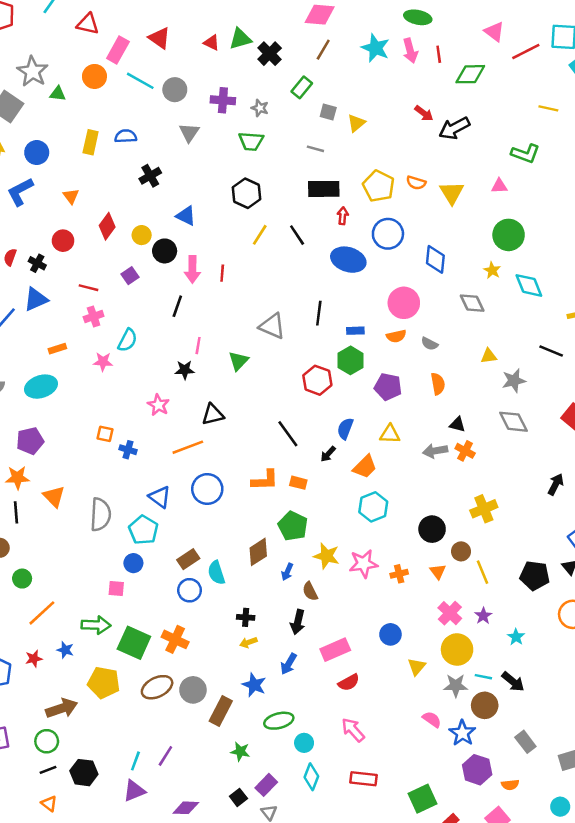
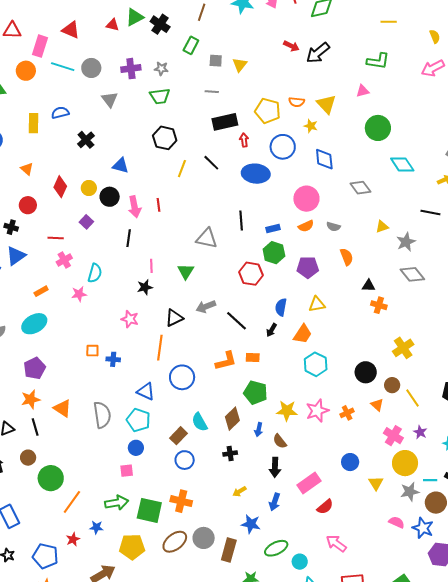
yellow star: (492, 270) -> (311, 126), moved
orange line: (188, 447) -> (160, 348), turned -50
gray arrow: (435, 451) -> (206, 306), moved
cyan semicircle: (216, 573) -> (200, 422), moved
green circle: (22, 579) -> (51, 478), size x1.6
black cross: (246, 617) -> (230, 453), moved

